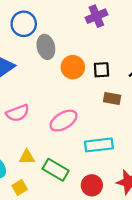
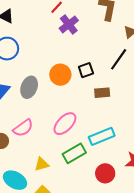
gray ellipse: (46, 47) -> (29, 87), moved, turned 50
green rectangle: (56, 170) -> (74, 153), moved, turned -45

